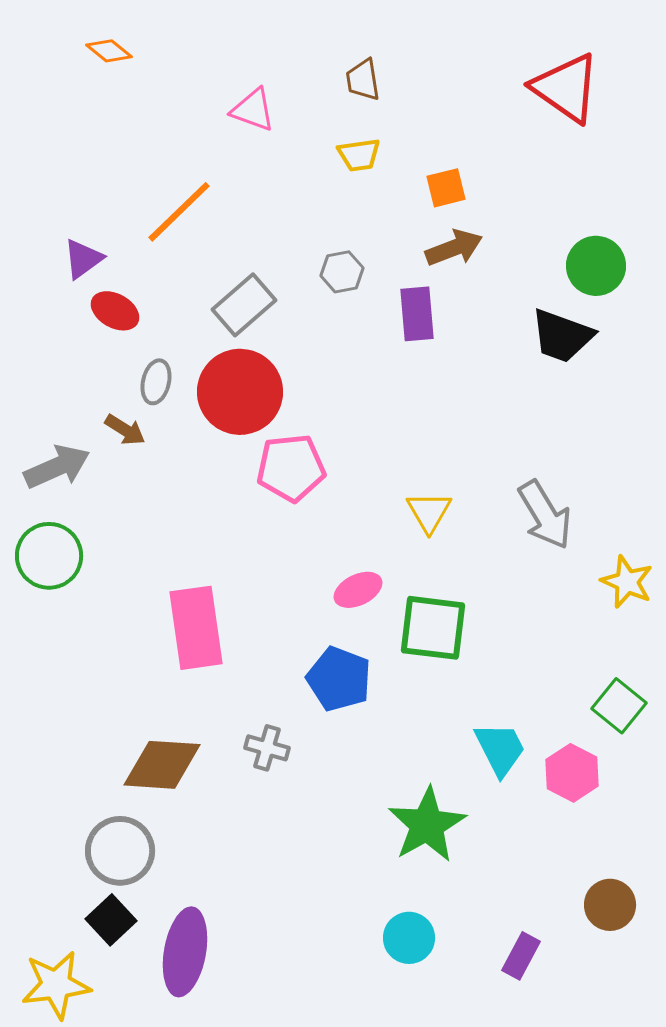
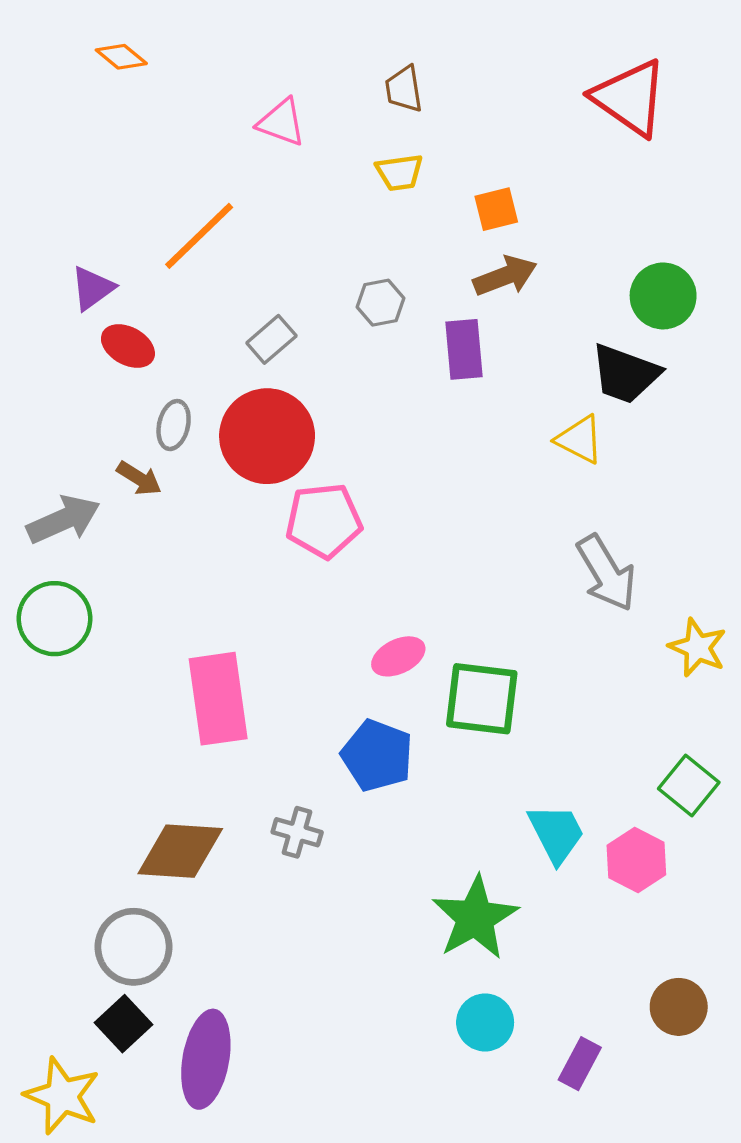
gray rectangle: (244, 305) -> (271, 339), size x0.7
yellow triangle: (429, 512) -> (580, 439), moved, turned -33
cyan circle: (409, 938) -> (485, 1022), moved
yellow star: (56, 985) -> (62, 1096), turned 30

